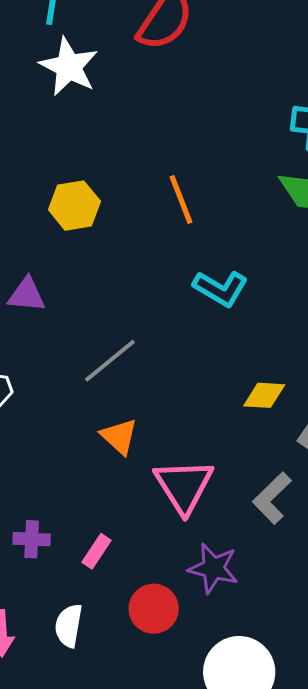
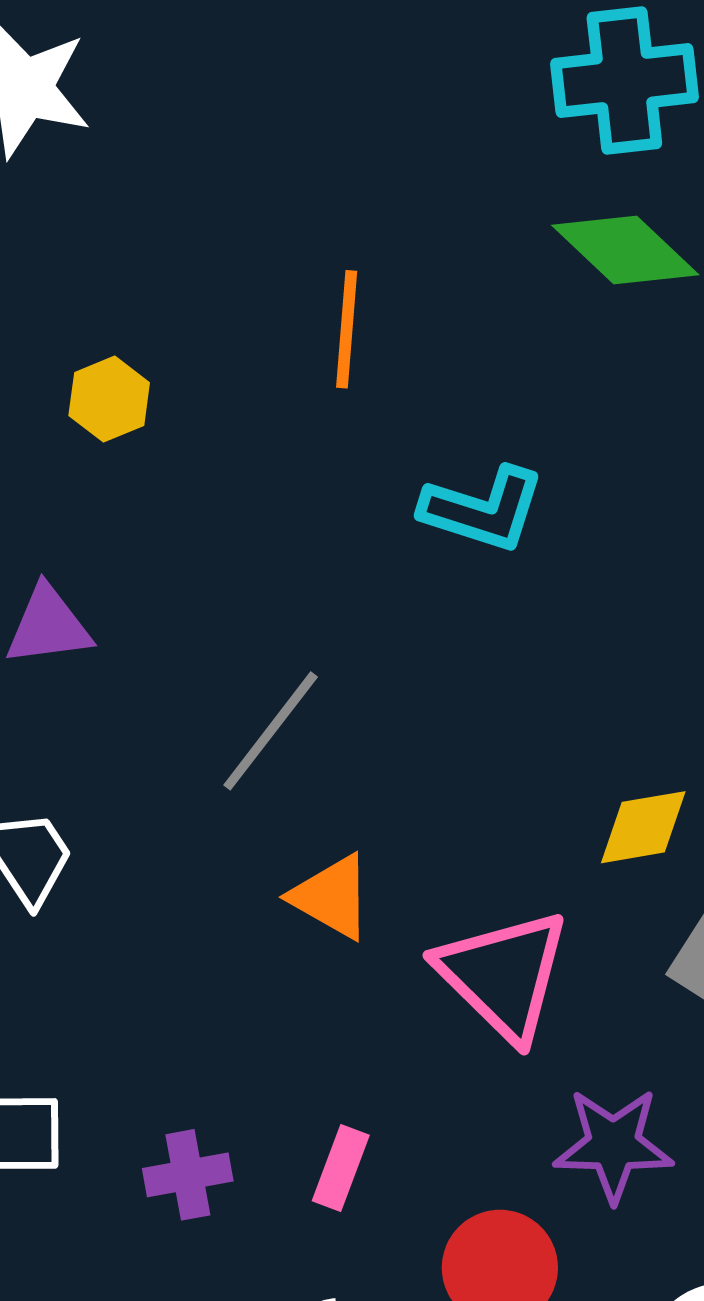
orange line: (181, 199) -> (347, 329), turned 39
yellow hexagon: (74, 206) -> (109, 399), size x0.7
yellow diamond: (264, 395) -> (643, 827), moved

